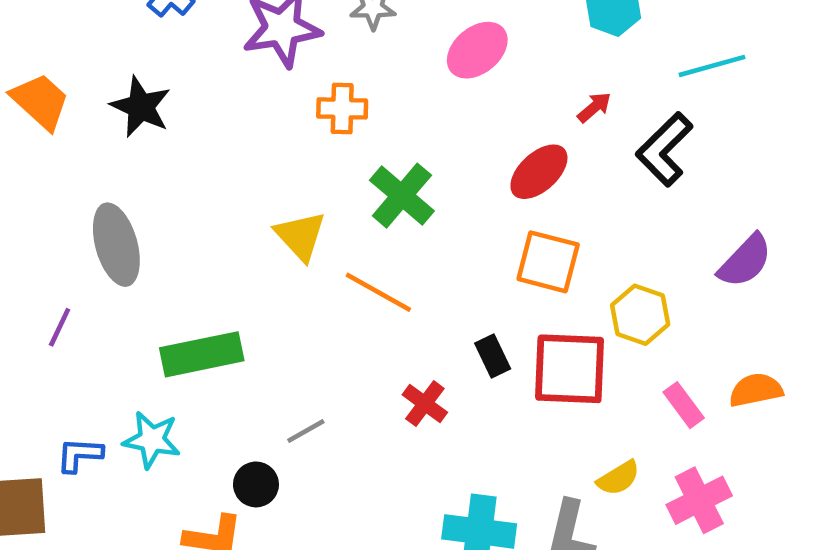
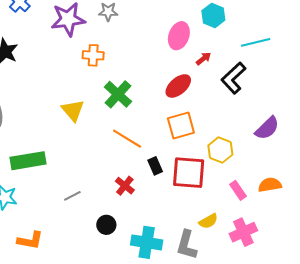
pink ellipse: (477, 50) -> (179, 36), moved, turned -32
orange square: (548, 262) -> (181, 126), turned -32
orange line: (378, 292) -> (127, 139), moved
black circle: (256, 484) -> (106, 225), moved

